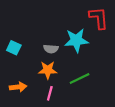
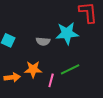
orange star: (48, 70) -> (33, 69), moved
pink line: (50, 93) -> (51, 80), moved

